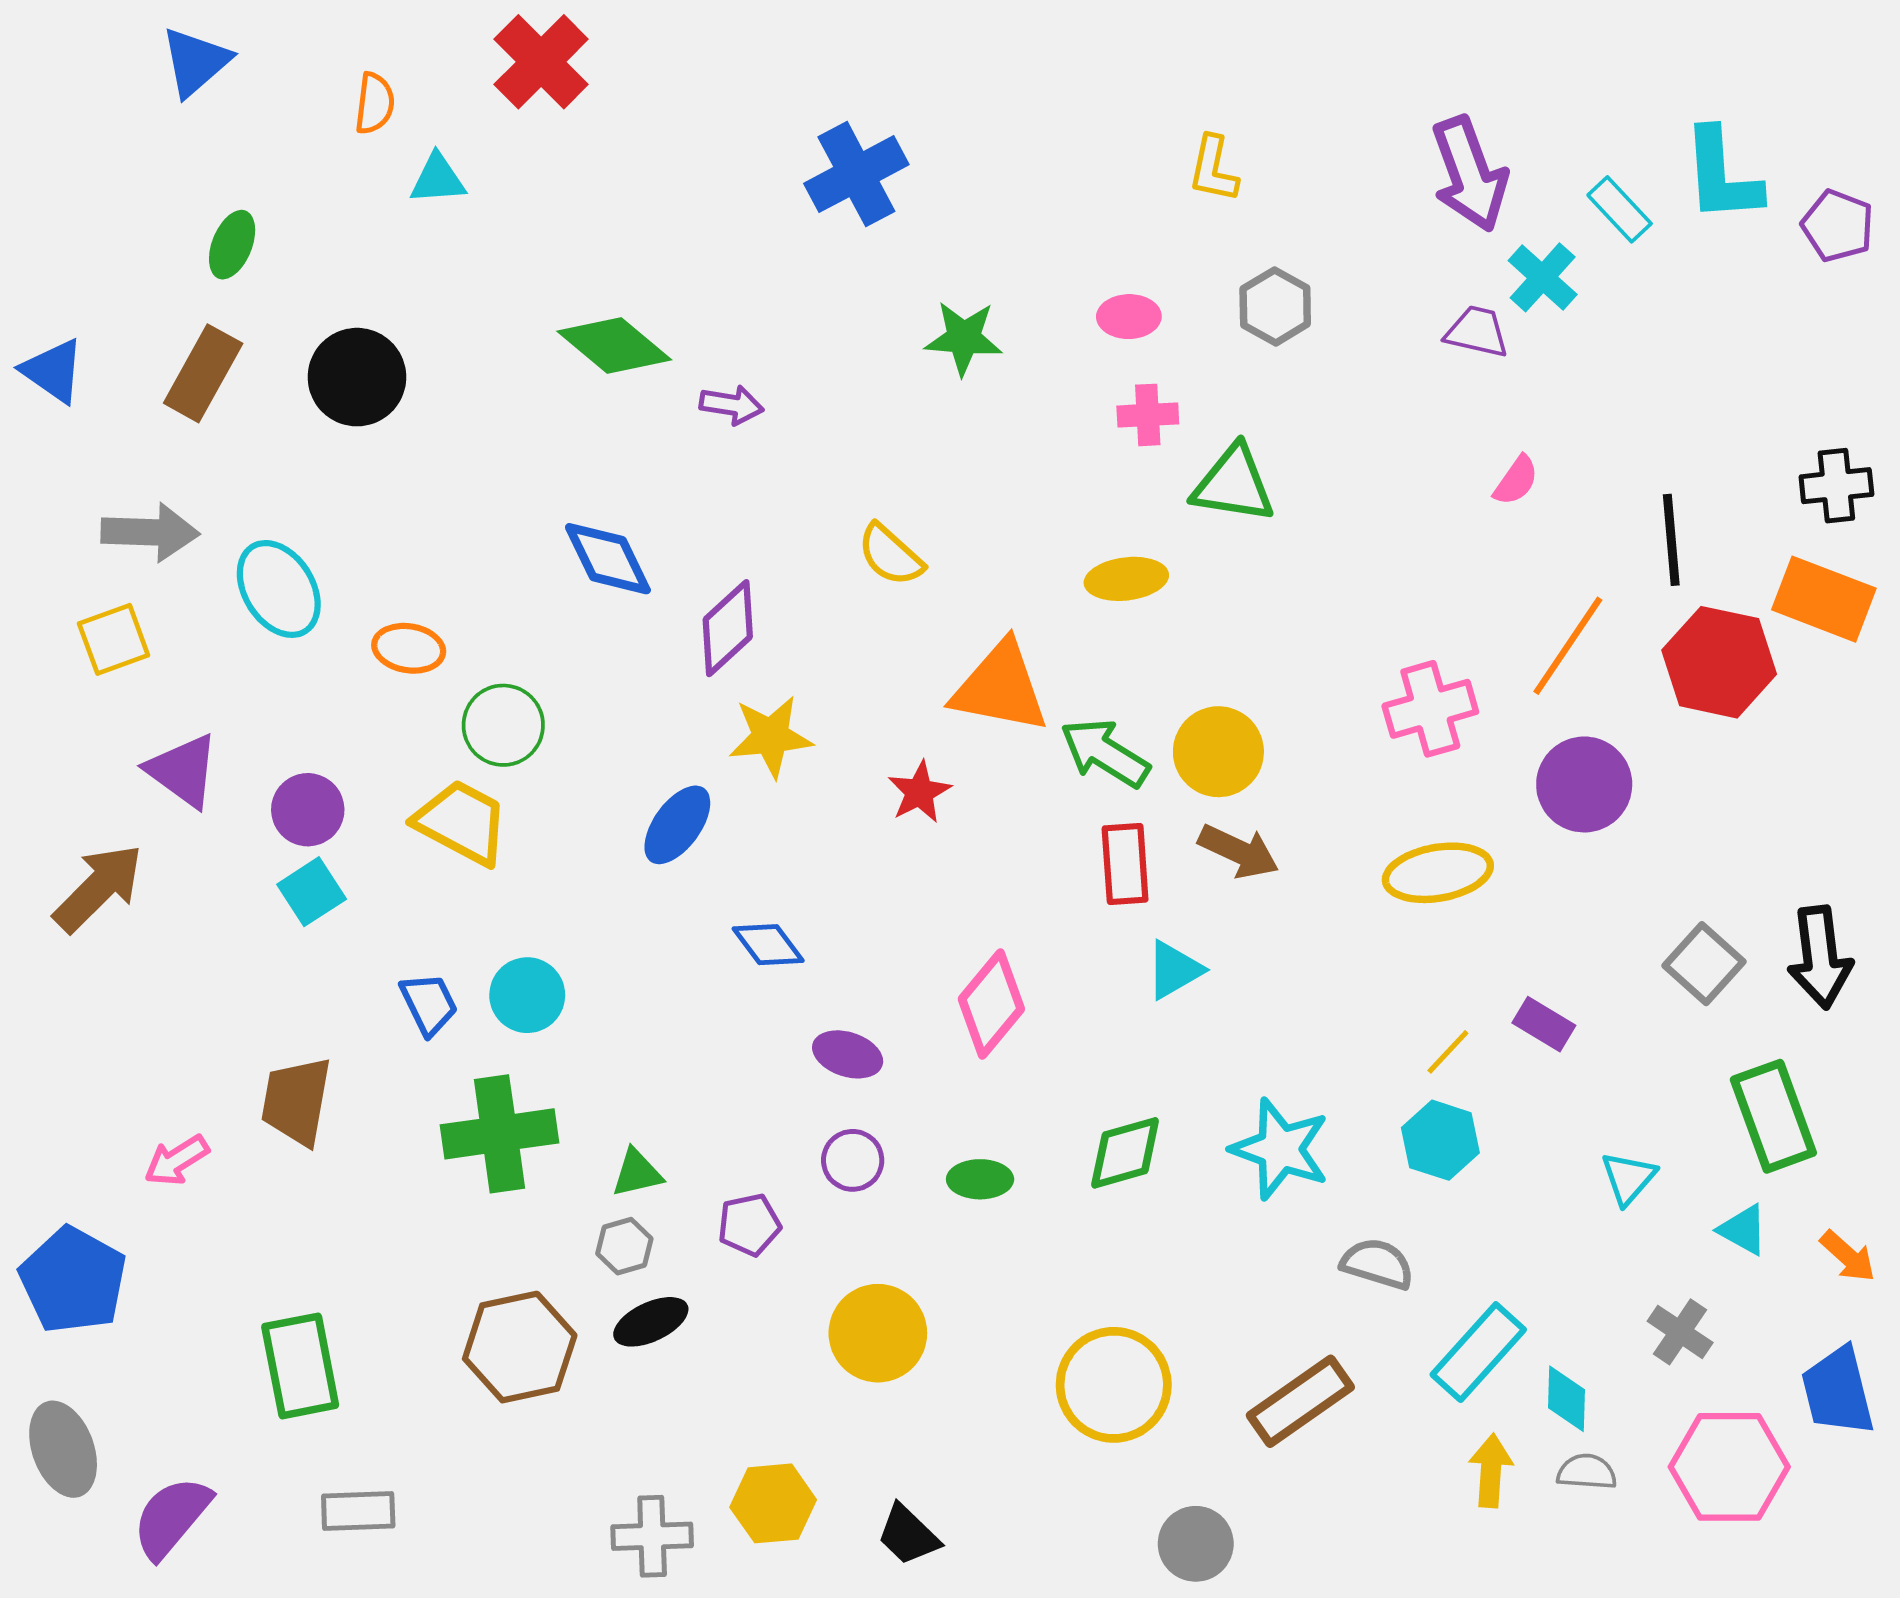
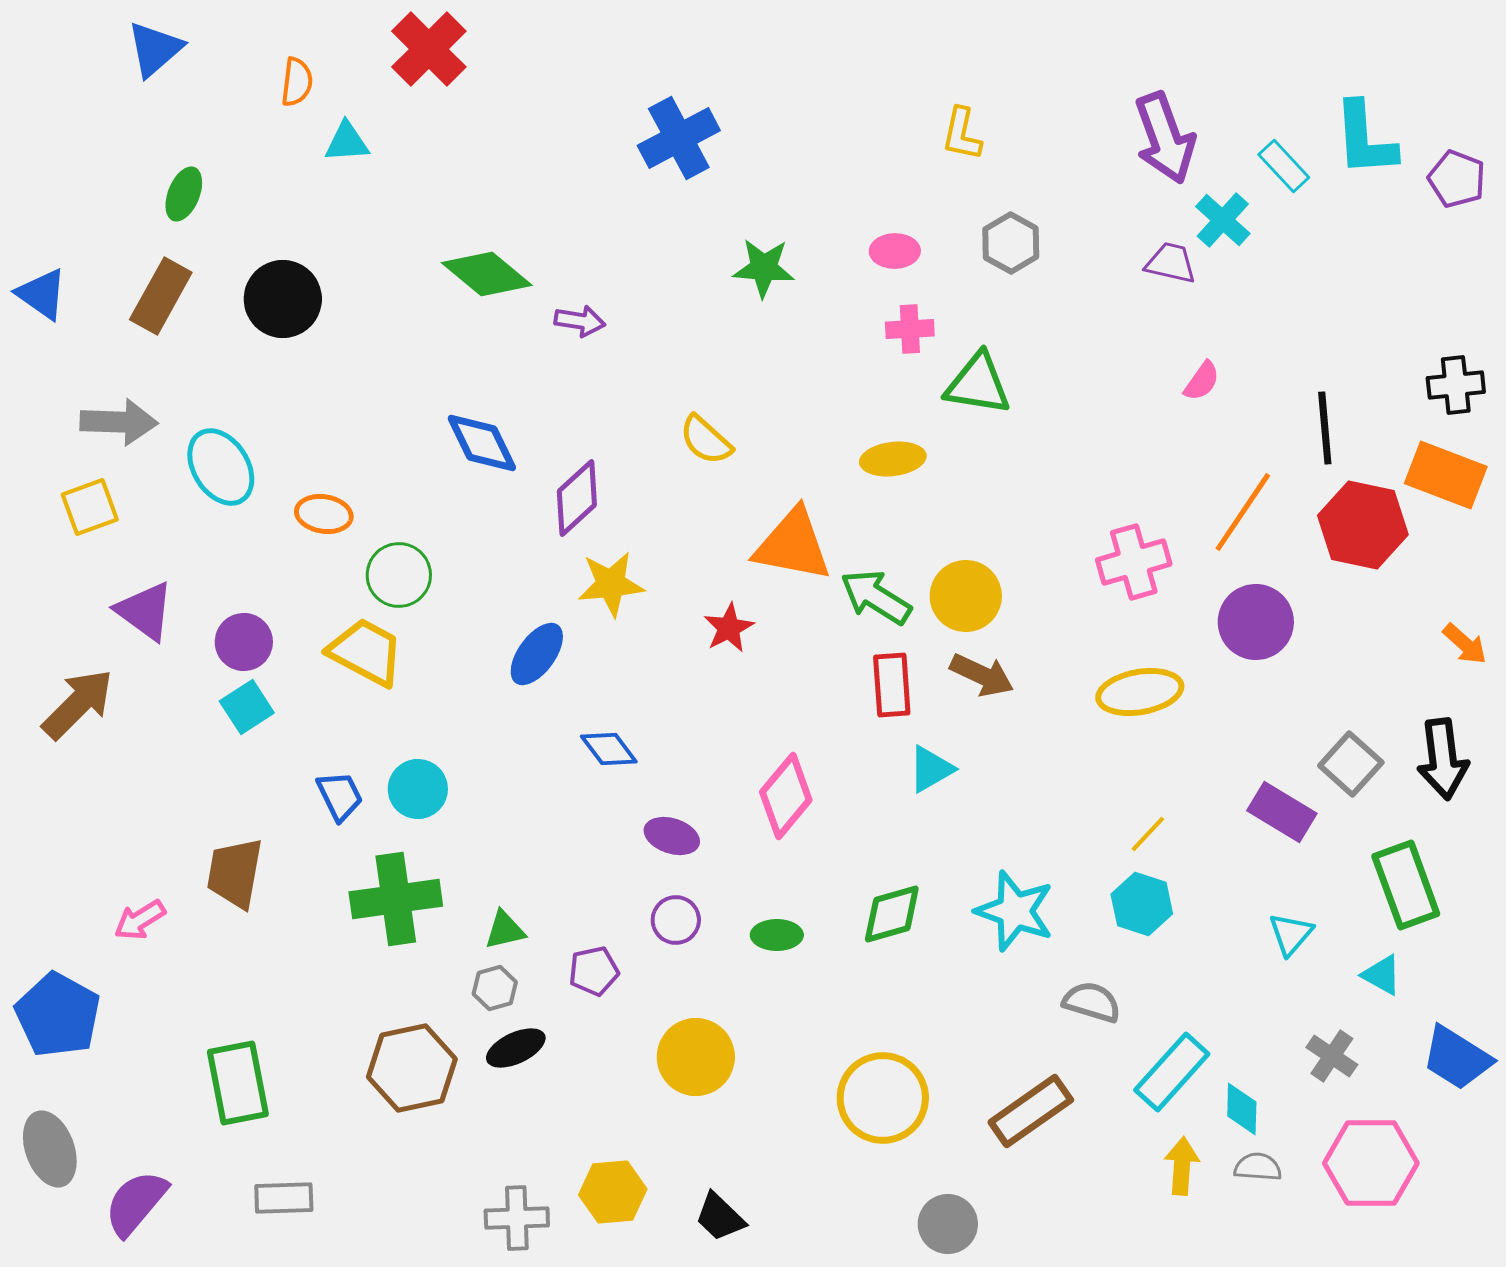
purple rectangle: (1544, 1024) -> (1282, 812), moved, size x1.4
orange arrow: (1848, 1256) -> (1465, 644), moved
blue trapezoid: (1838, 1391) -> (1457, 1058), moved, turned -44

